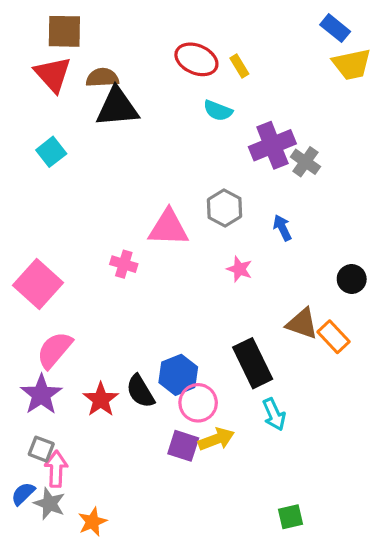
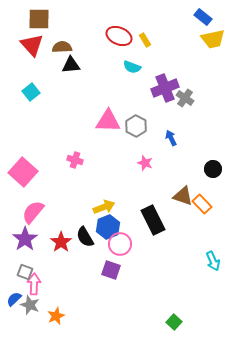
black triangle: (117, 107) -> (71, 65), size x0.7
pink triangle: (168, 228) -> (108, 121), moved
cyan arrow: (274, 414) -> (213, 261), moved
yellow arrow: (216, 439) -> (104, 207), moved
green square: (291, 517) -> (174, 322), moved, turned -35

